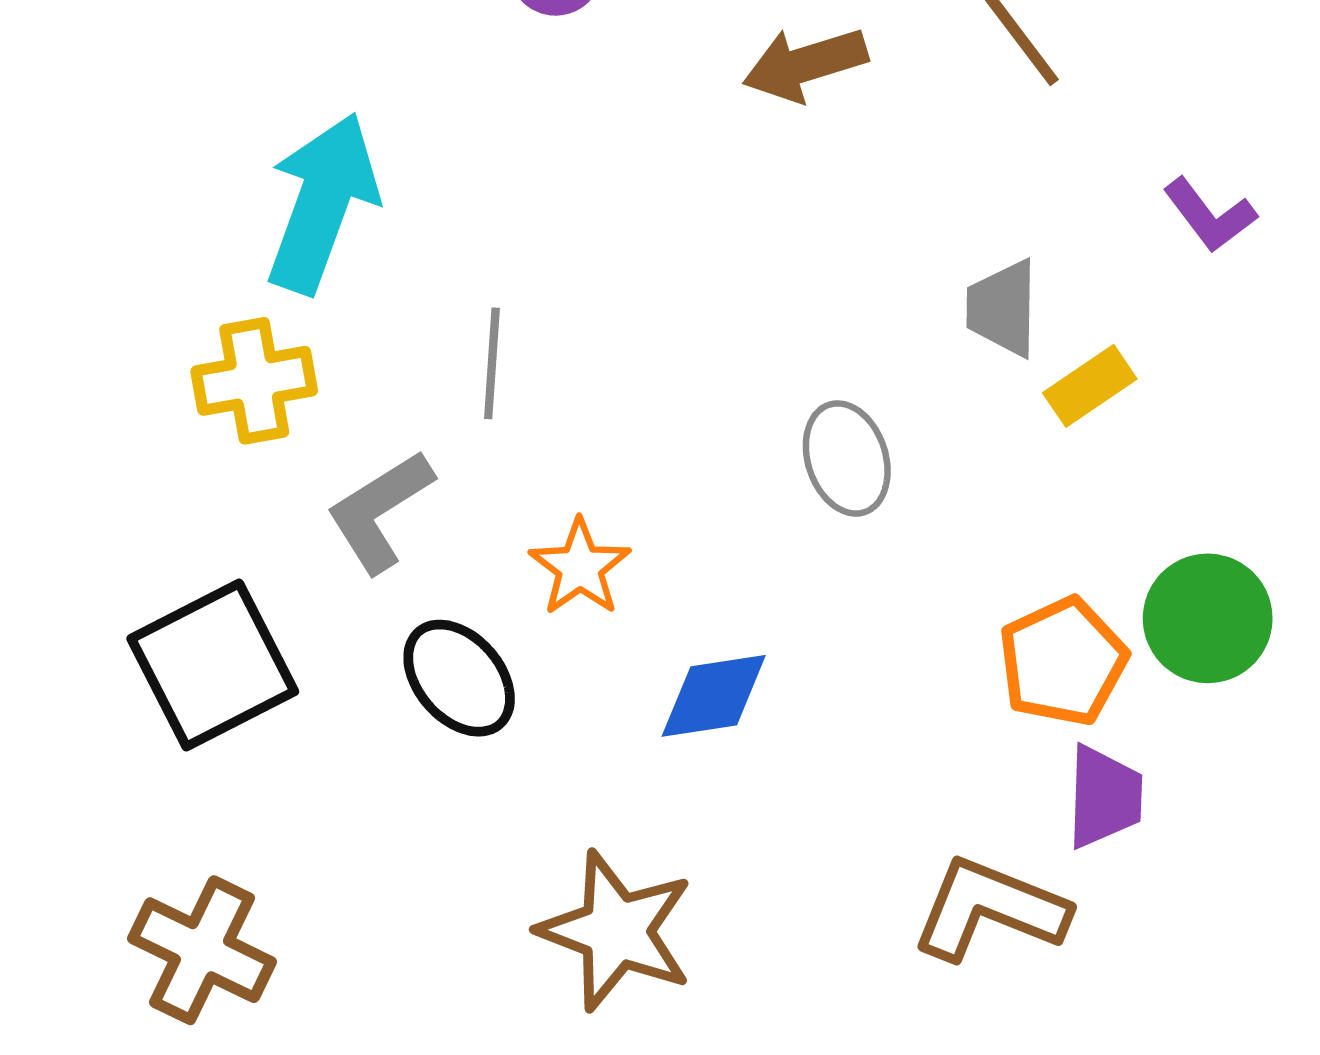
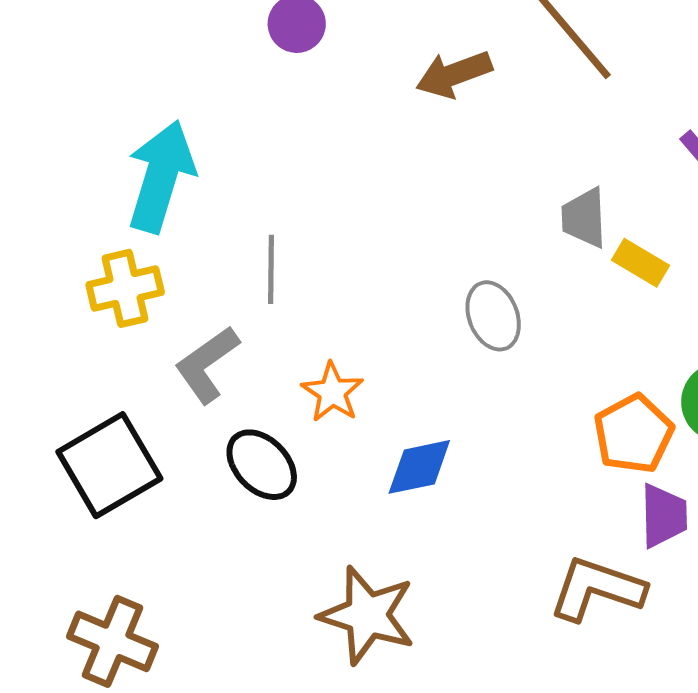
yellow rectangle: (1090, 386) -> (641, 263), turned 68

